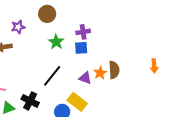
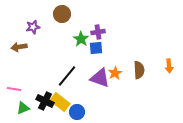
green star: (56, 42) -> (81, 39), moved
brown semicircle: (114, 70) -> (139, 70), moved
purple triangle: (85, 78) -> (100, 78), size x1.5
yellow rectangle: (77, 102) -> (60, 102), moved

